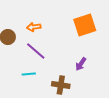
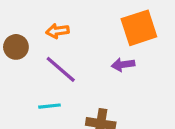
purple arrow: (81, 64) -> (123, 65), moved, turned 48

